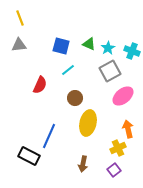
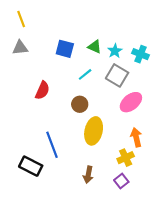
cyan line: (68, 70) -> (85, 74), moved
gray square: (110, 71) -> (117, 75), turned -30
blue line: (49, 136) -> (52, 145), turned -45

